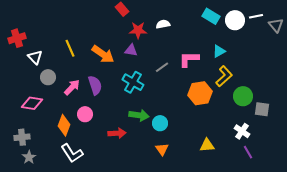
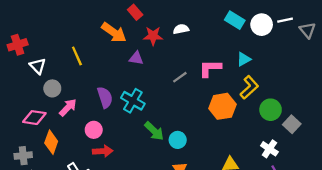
purple triangle: (131, 50) -> (136, 58), moved
orange arrow: (103, 54) -> (114, 32), moved
cyan cross: (133, 82) -> (133, 101), moved
pink arrow: (72, 87) -> (68, 107), moved
gray square: (262, 109) -> (292, 124), turned 35
green arrow: (139, 115) -> (154, 131), turned 36
orange diamond: (64, 125) -> (51, 142), moved
red arrow: (117, 133) -> (103, 151), moved

